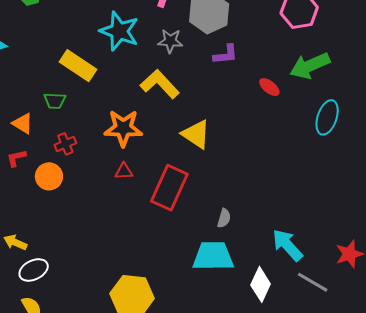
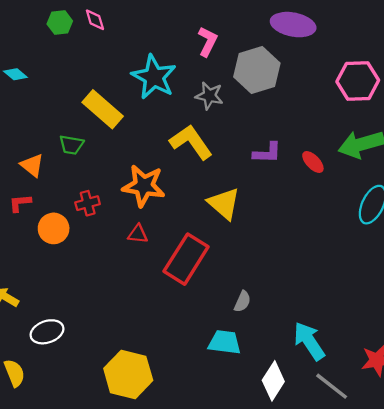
purple L-shape: (226, 55) -> (267, 153), moved
red cross: (65, 144) -> (88, 203), moved
cyan trapezoid: (213, 256) -> (225, 342), size x0.7
white ellipse: (34, 270) -> (47, 332), moved

